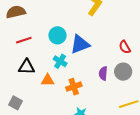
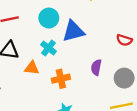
red semicircle: (125, 47) -> (124, 40), turned -48
gray circle: (123, 72) -> (124, 78), moved

